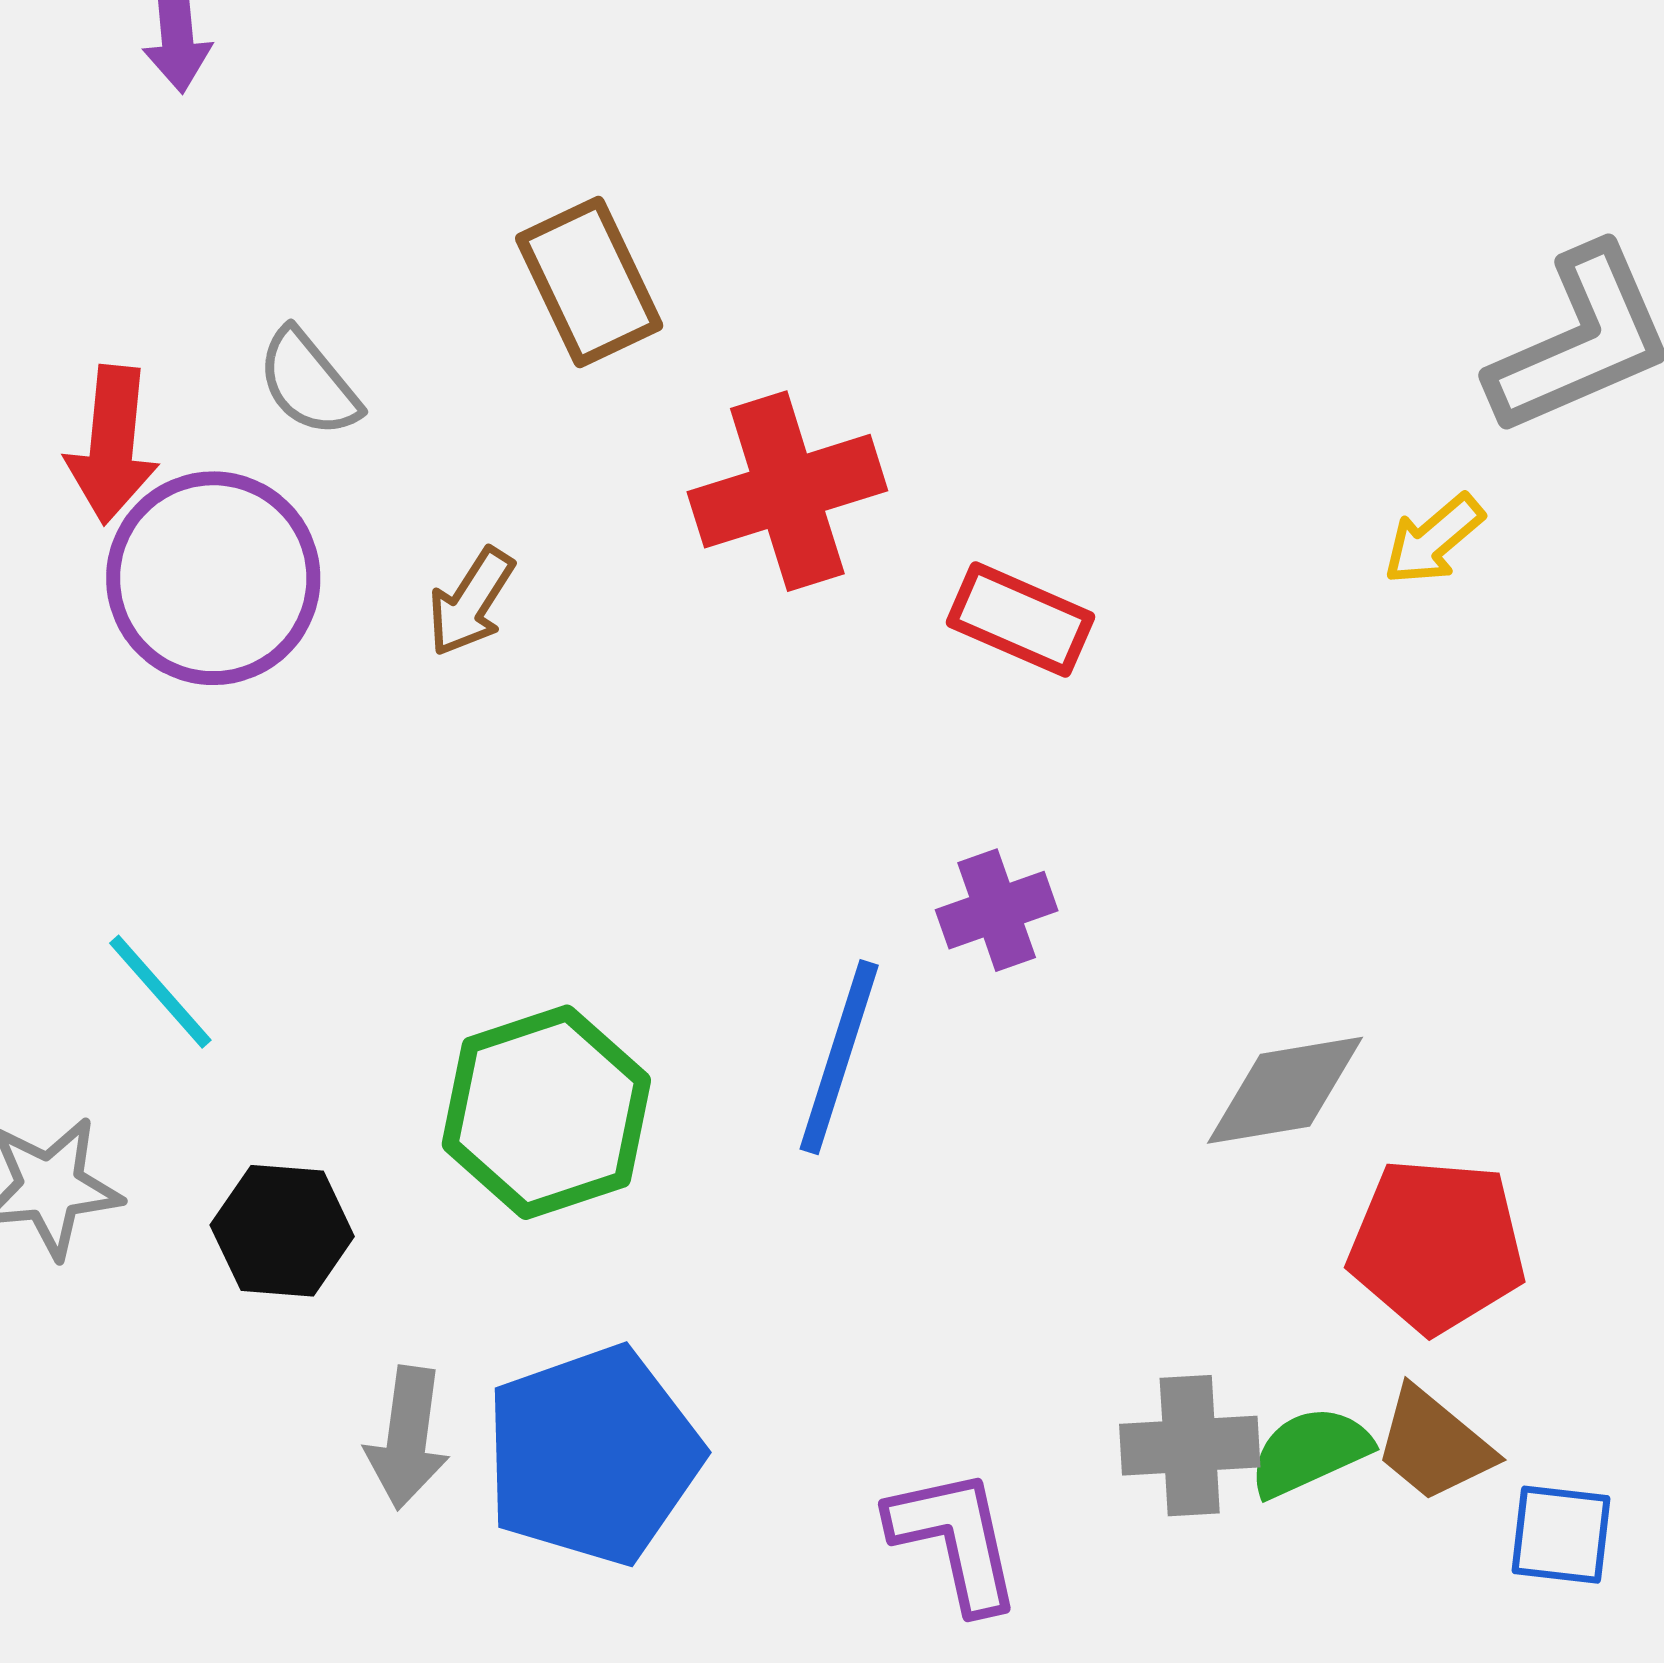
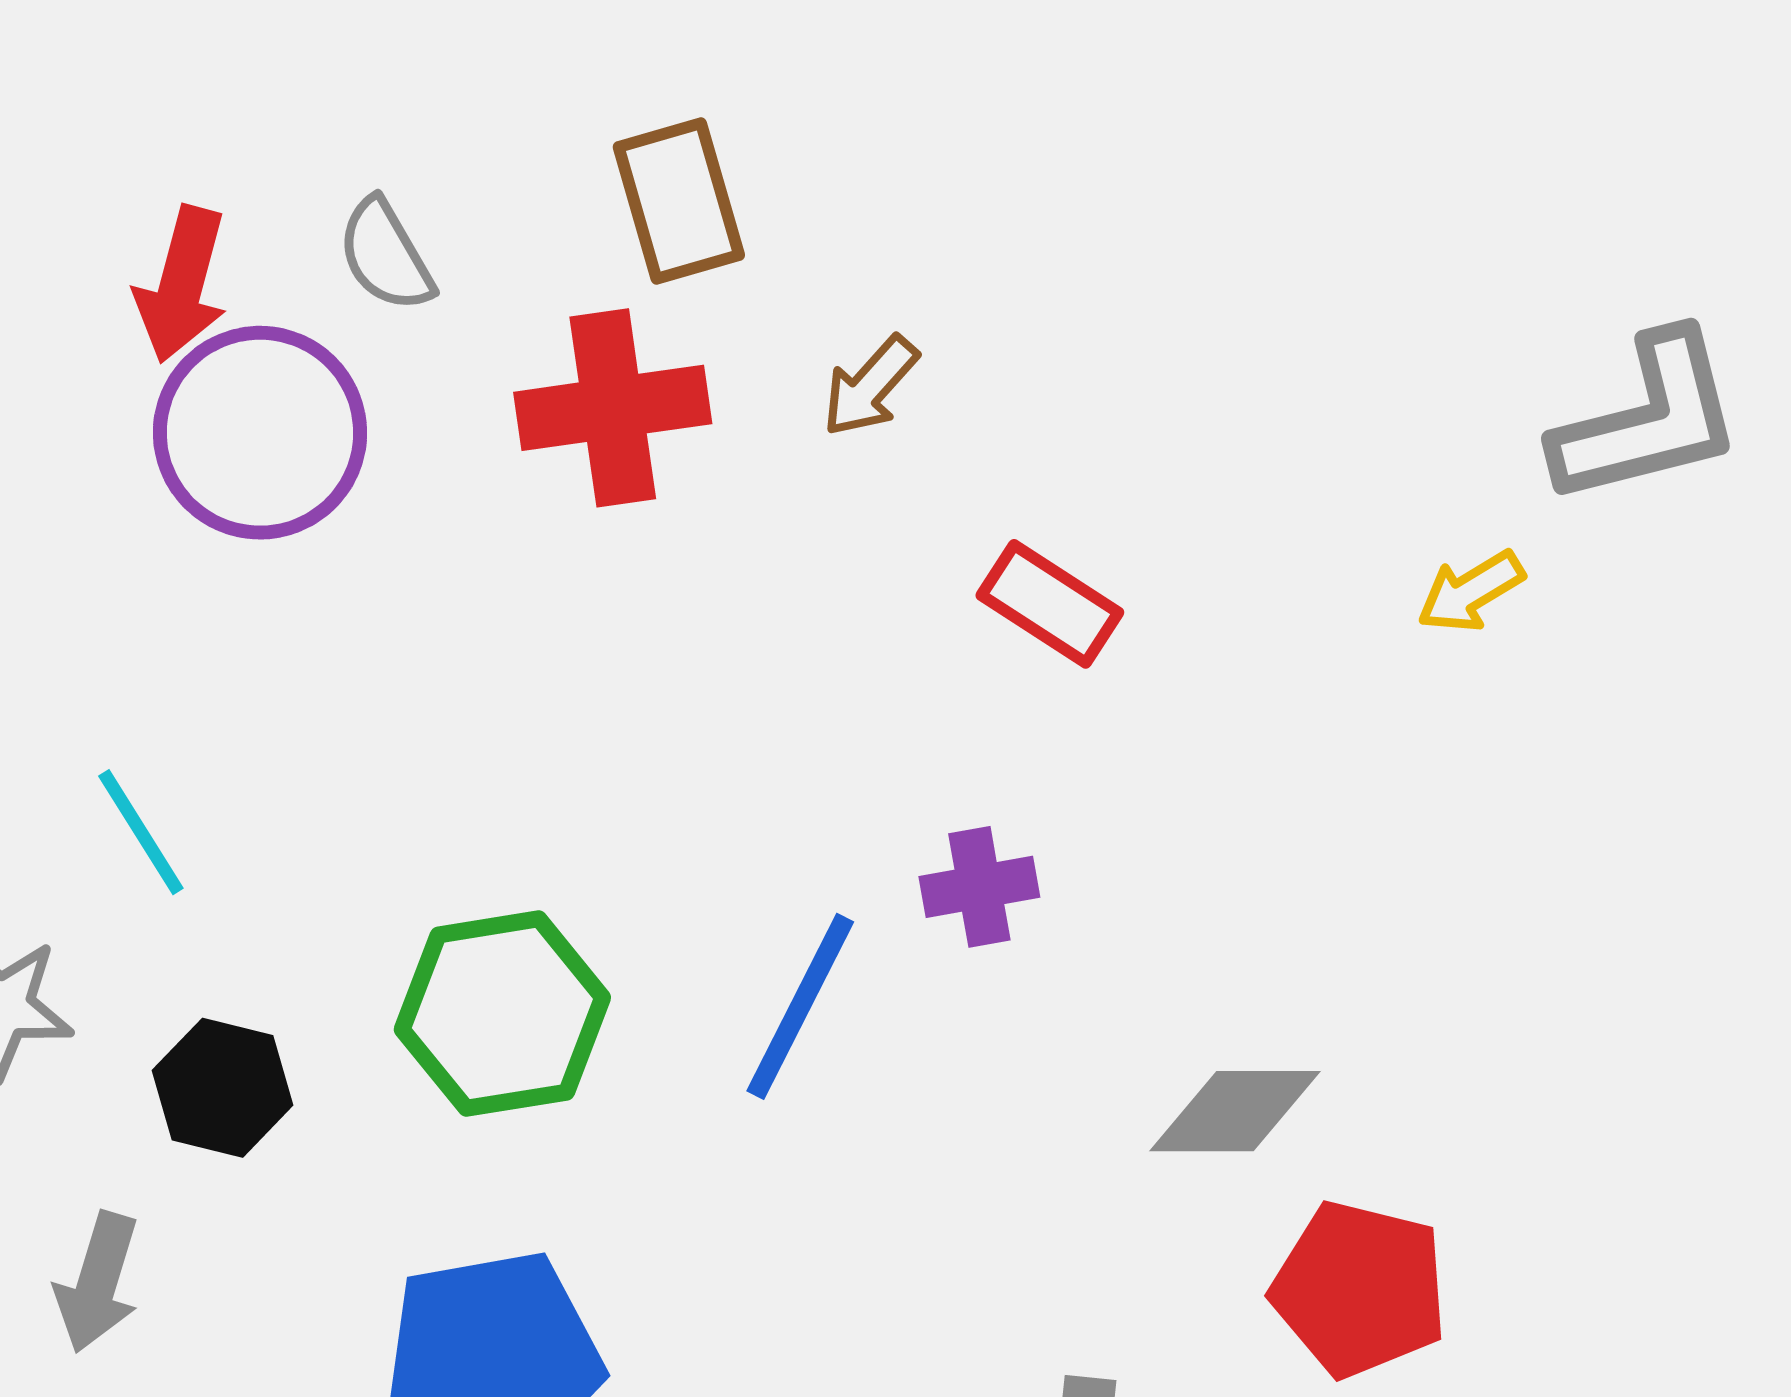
red cross: (787, 491) -> (613, 408), moved
brown arrow: (471, 602) -> (870, 386), moved
gray arrow: (407, 1438) -> (98, 1282), moved

